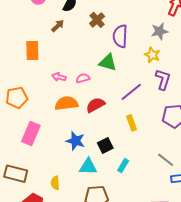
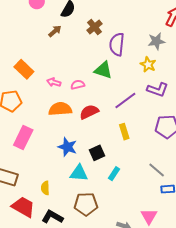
orange rectangle: (32, 50) -> (24, 69), moved, turned -48
purple L-shape: (163, 80) -> (158, 90), turned 90

